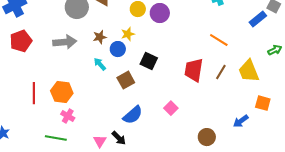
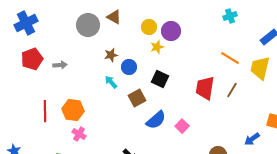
yellow star: (128, 34) -> (157, 47), moved
gray arrow: (65, 42) -> (60, 65), moved, size x0.6
yellow trapezoid: (249, 71) -> (260, 68), moved, turned 35
blue semicircle: (133, 115) -> (156, 120), moved

